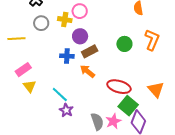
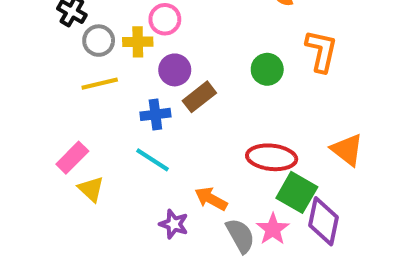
gray circle: (41, 23) -> (99, 41), moved
yellow line: (16, 39) -> (100, 84), moved
orange arrow: (87, 71) -> (211, 199), moved
cyan line: (60, 94) -> (153, 160), moved

